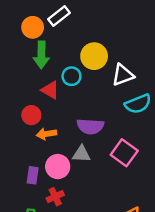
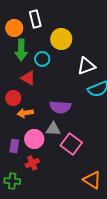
white rectangle: (59, 16) -> (35, 19), turned -66
yellow circle: (94, 56) -> (61, 39), moved
cyan circle: (71, 76) -> (42, 59), moved
pink square: (124, 153) -> (71, 144), moved

